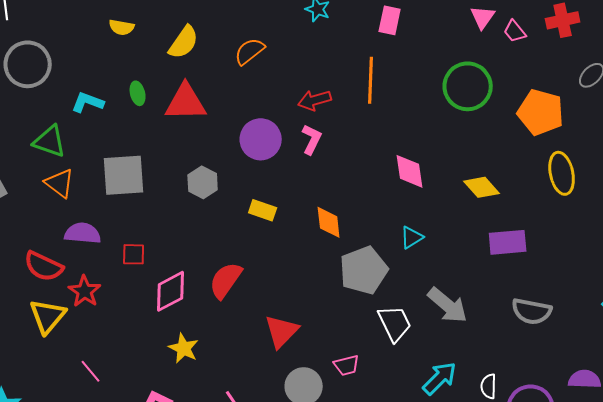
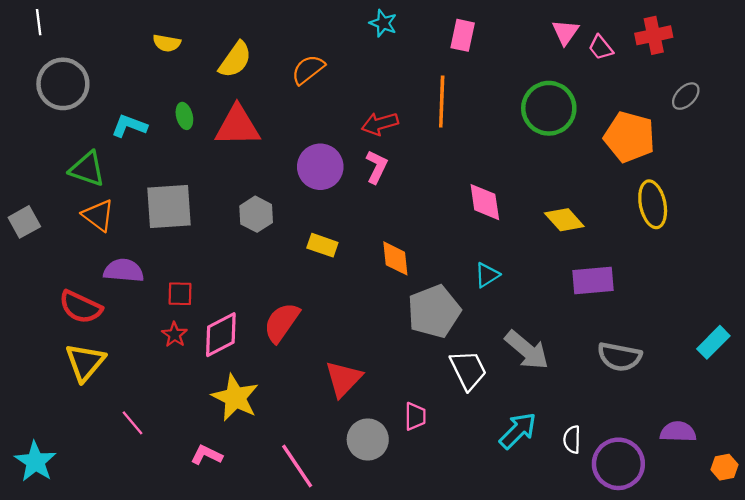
red star: (85, 291) -> (174, 335), moved, size x0.7
yellow star: (184, 348) -> (235, 398), size x1.4
pink trapezoid: (347, 365) -> (415, 416), turned -76

